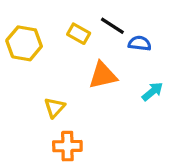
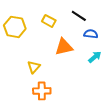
black line: (112, 26) -> (79, 16), moved
blue semicircle: (140, 43) -> (91, 34), moved

